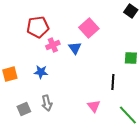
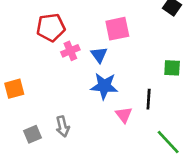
pink square: (89, 28) -> (117, 29), turned 30
blue star: (41, 72) -> (104, 86), moved, size x1.5
pink triangle: (94, 106) -> (124, 115), moved

